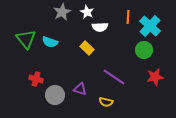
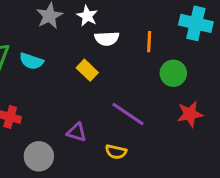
orange line: (128, 17) -> (149, 42), moved
cyan cross: (150, 26) -> (196, 23), moved, turned -30
gray circle: (55, 95) -> (39, 156), moved

